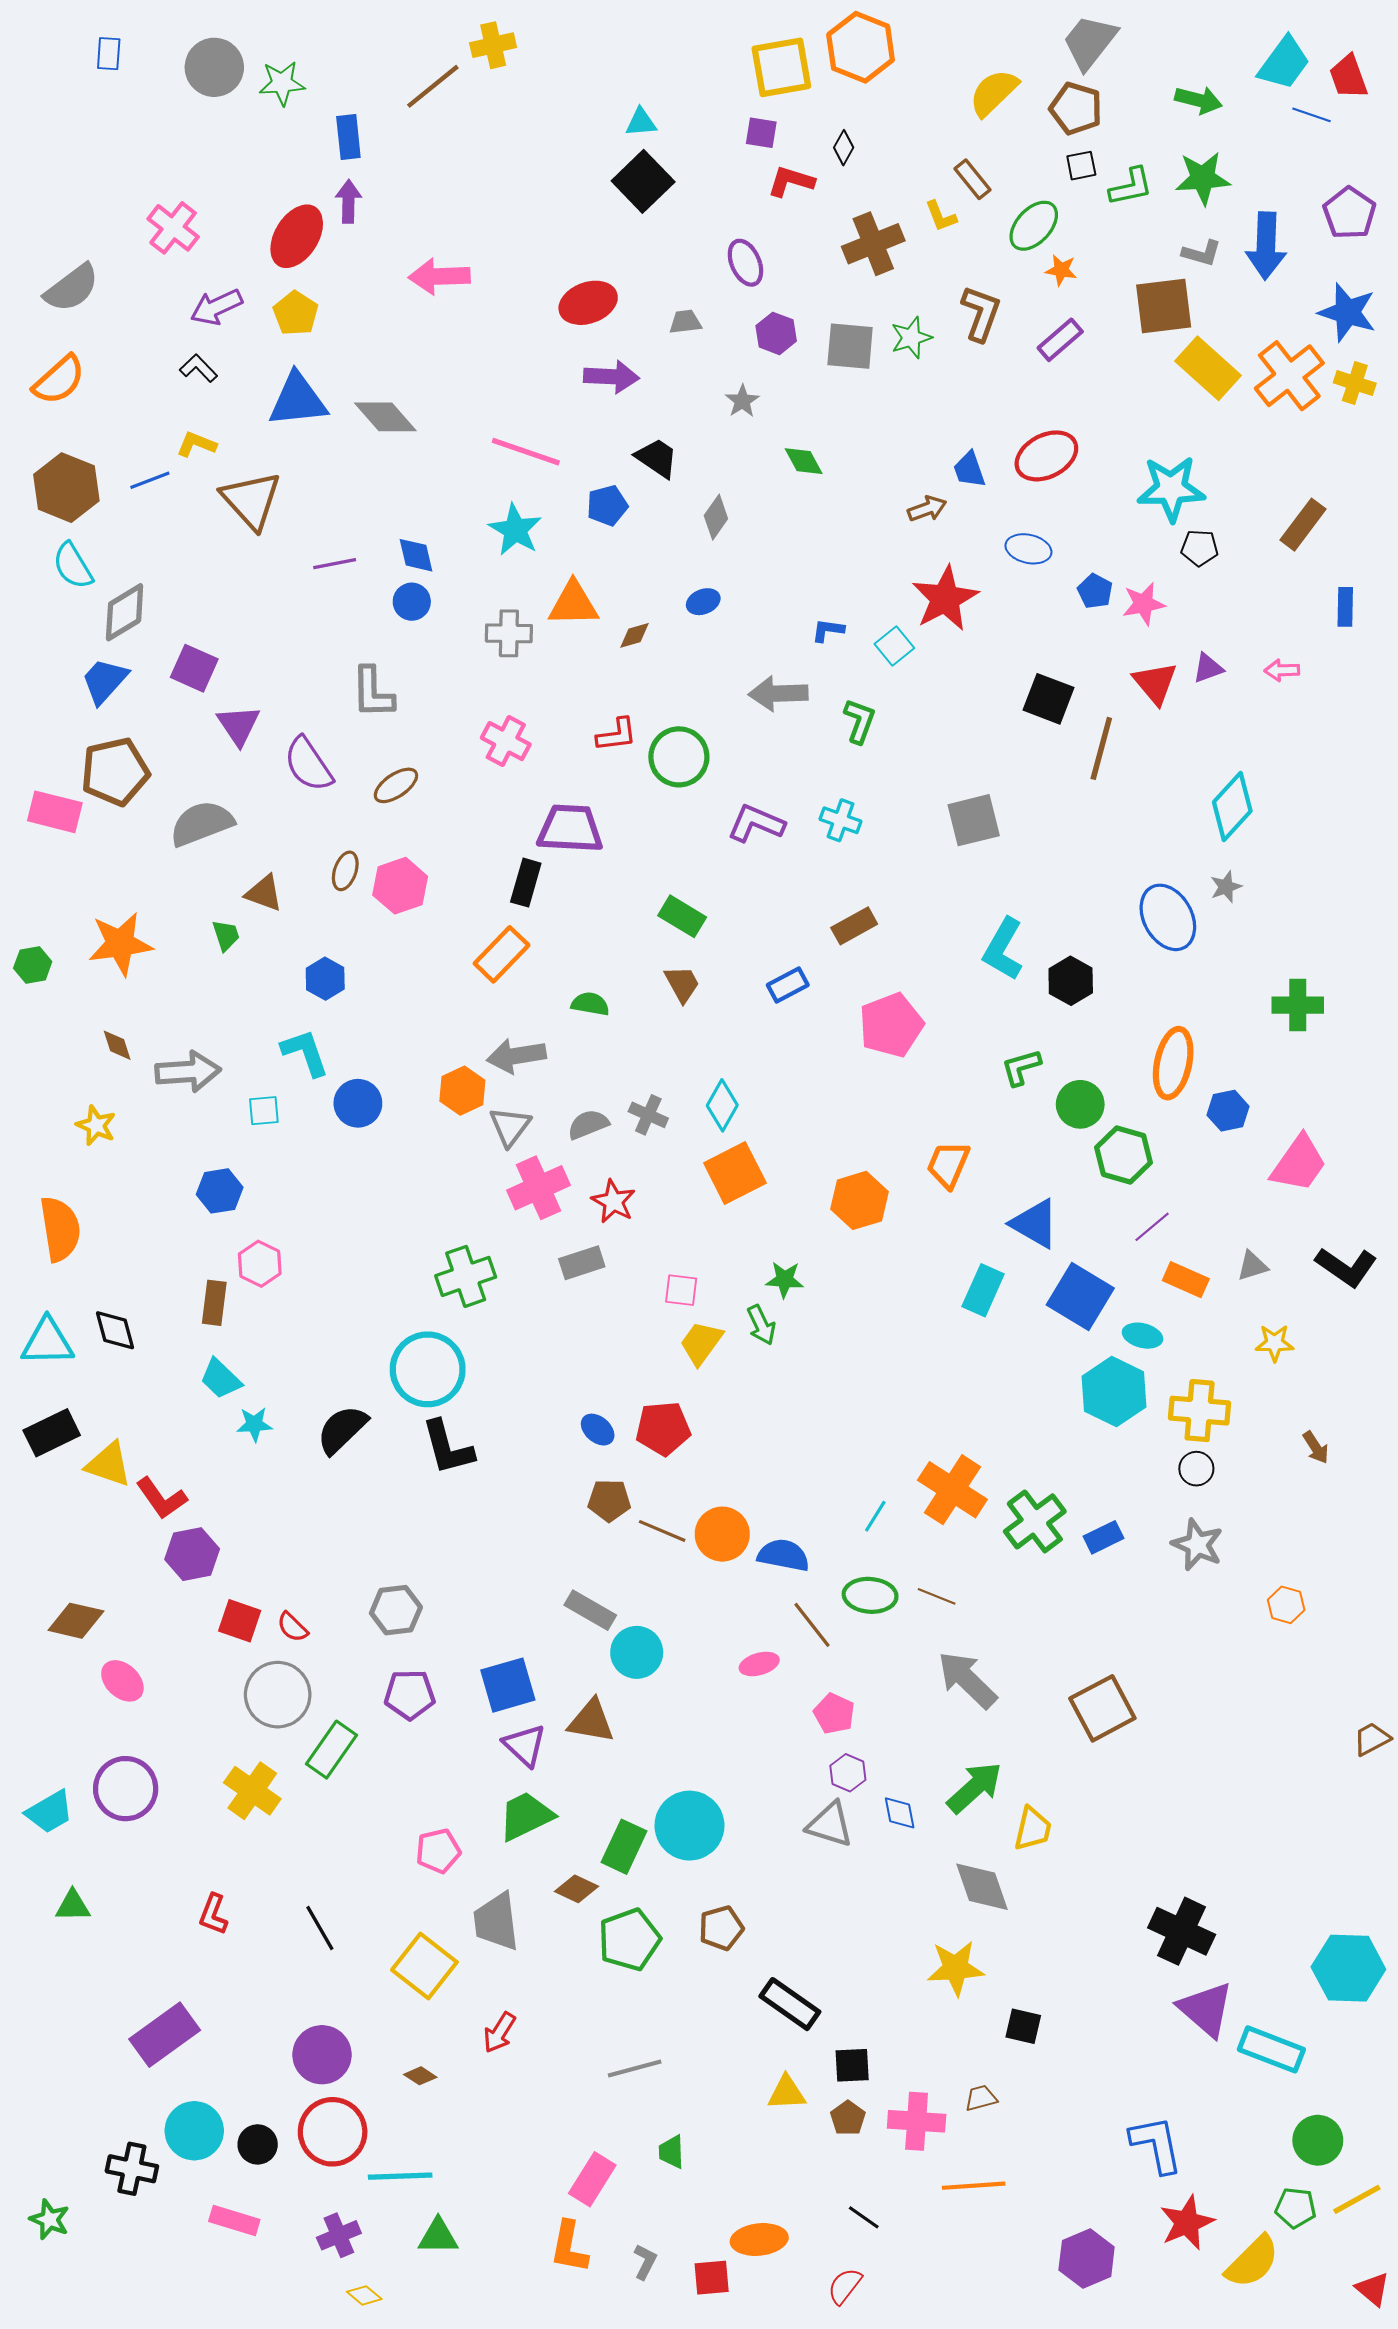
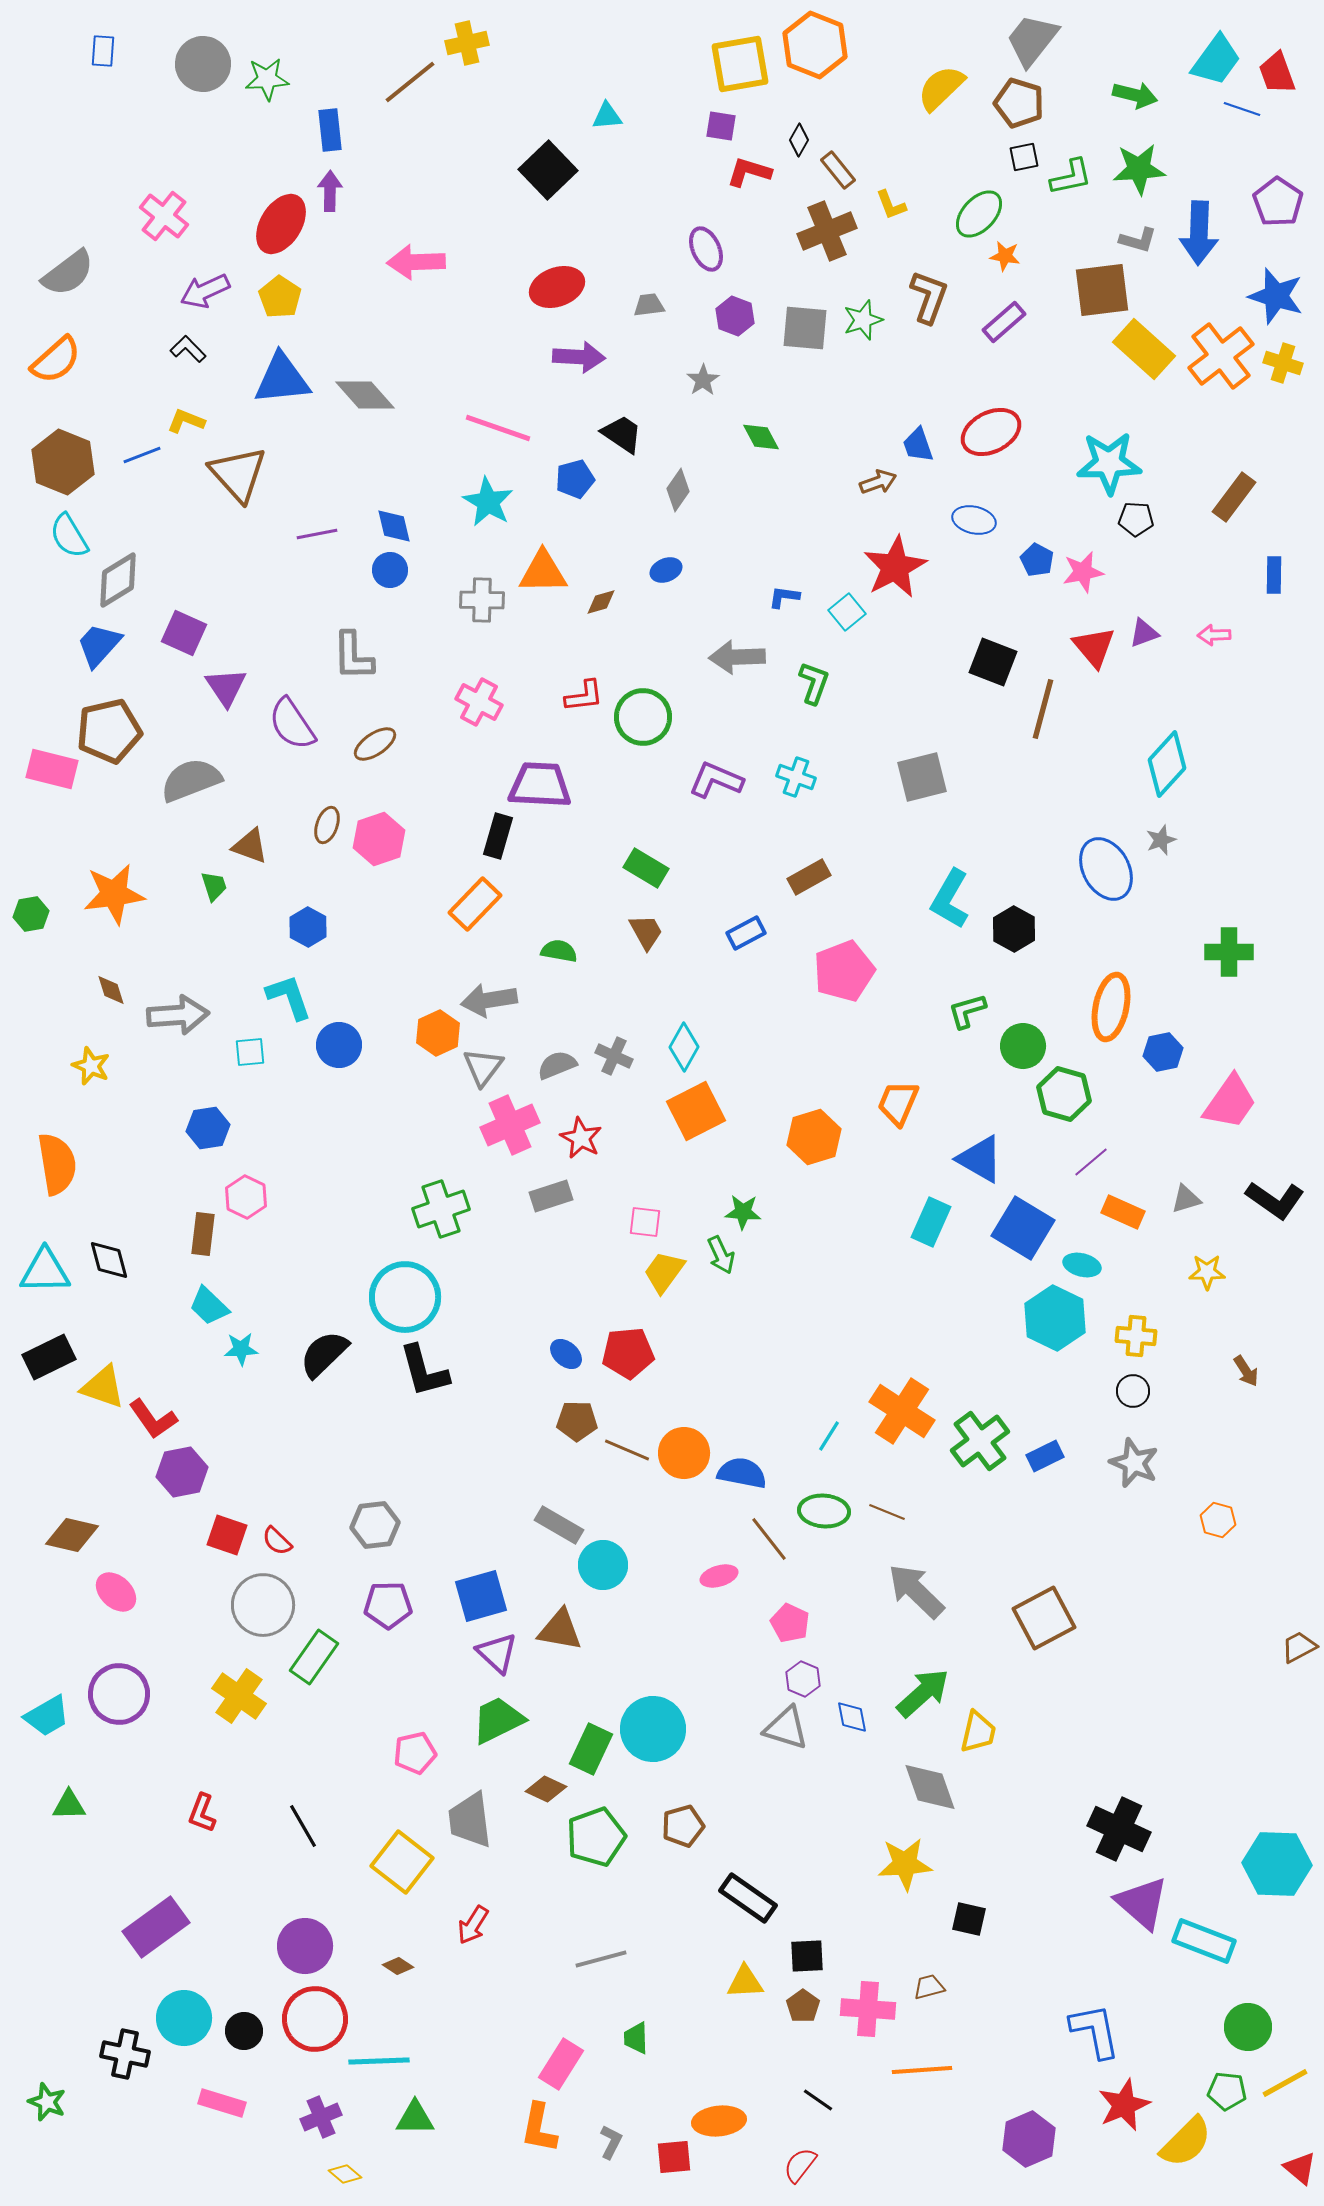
brown rectangle: (973, 179) -> (838, 170), moved
black square: (643, 181) -> (548, 170), moved
yellow cross: (1200, 1411) -> (1136, 1336), size x0.7

